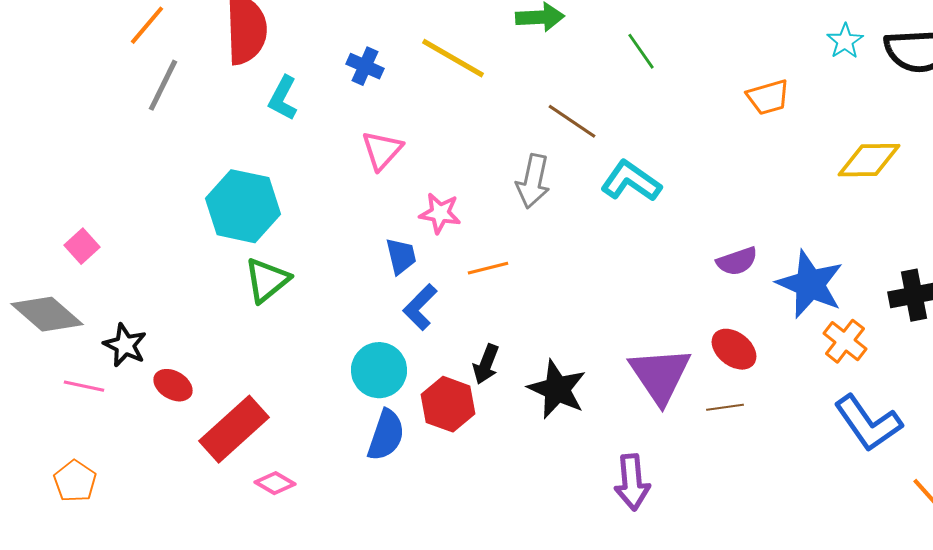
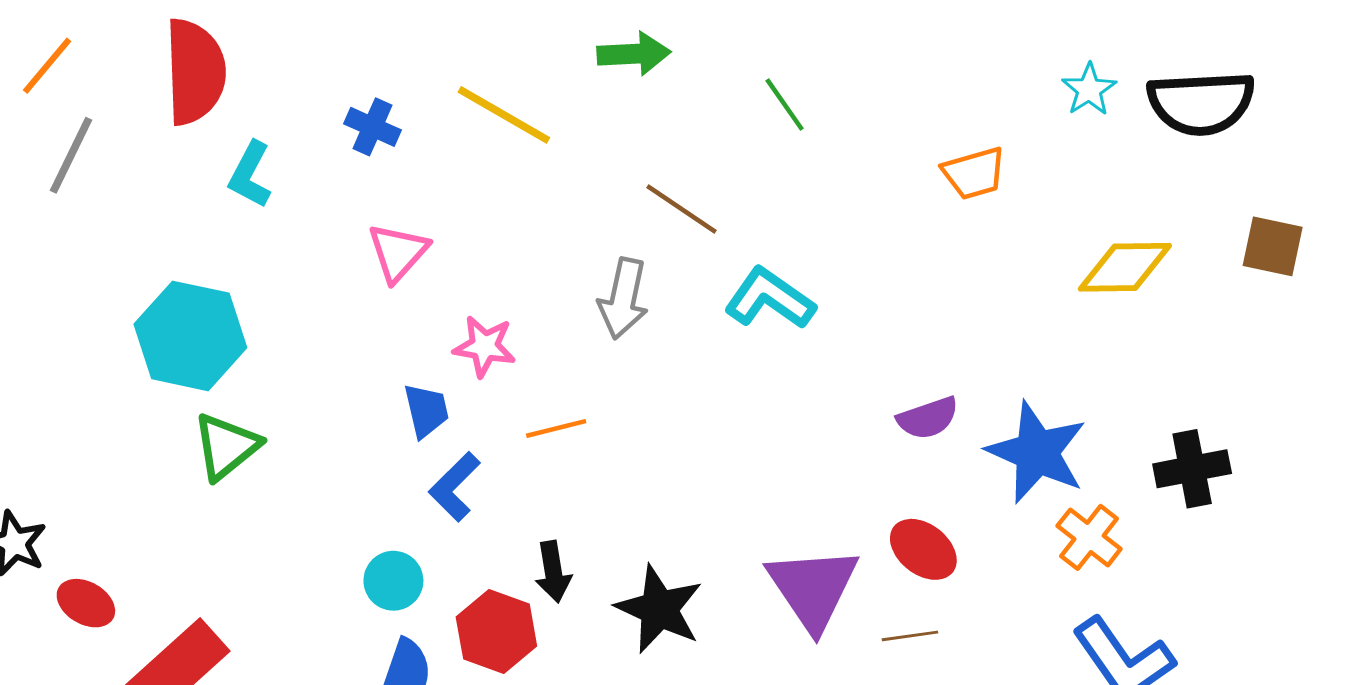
black arrow: (486, 364) -> (553, 572), turned -30
cyan circle: (379, 370) -> (393, 581), size x0.7

